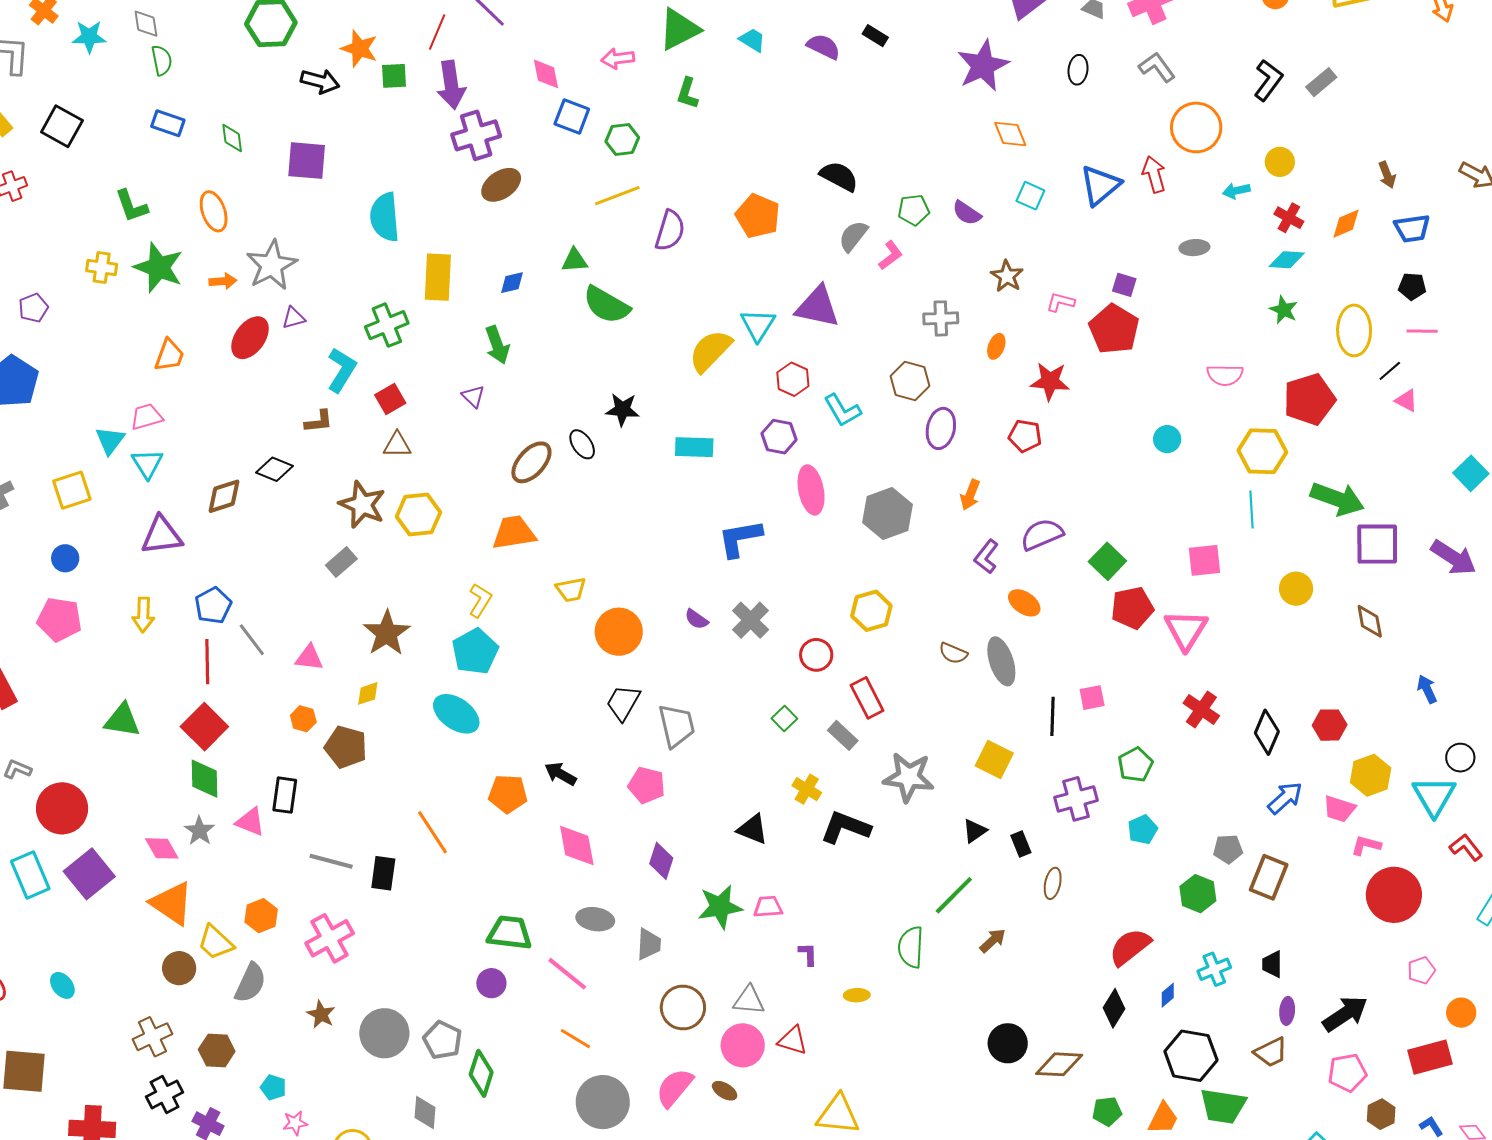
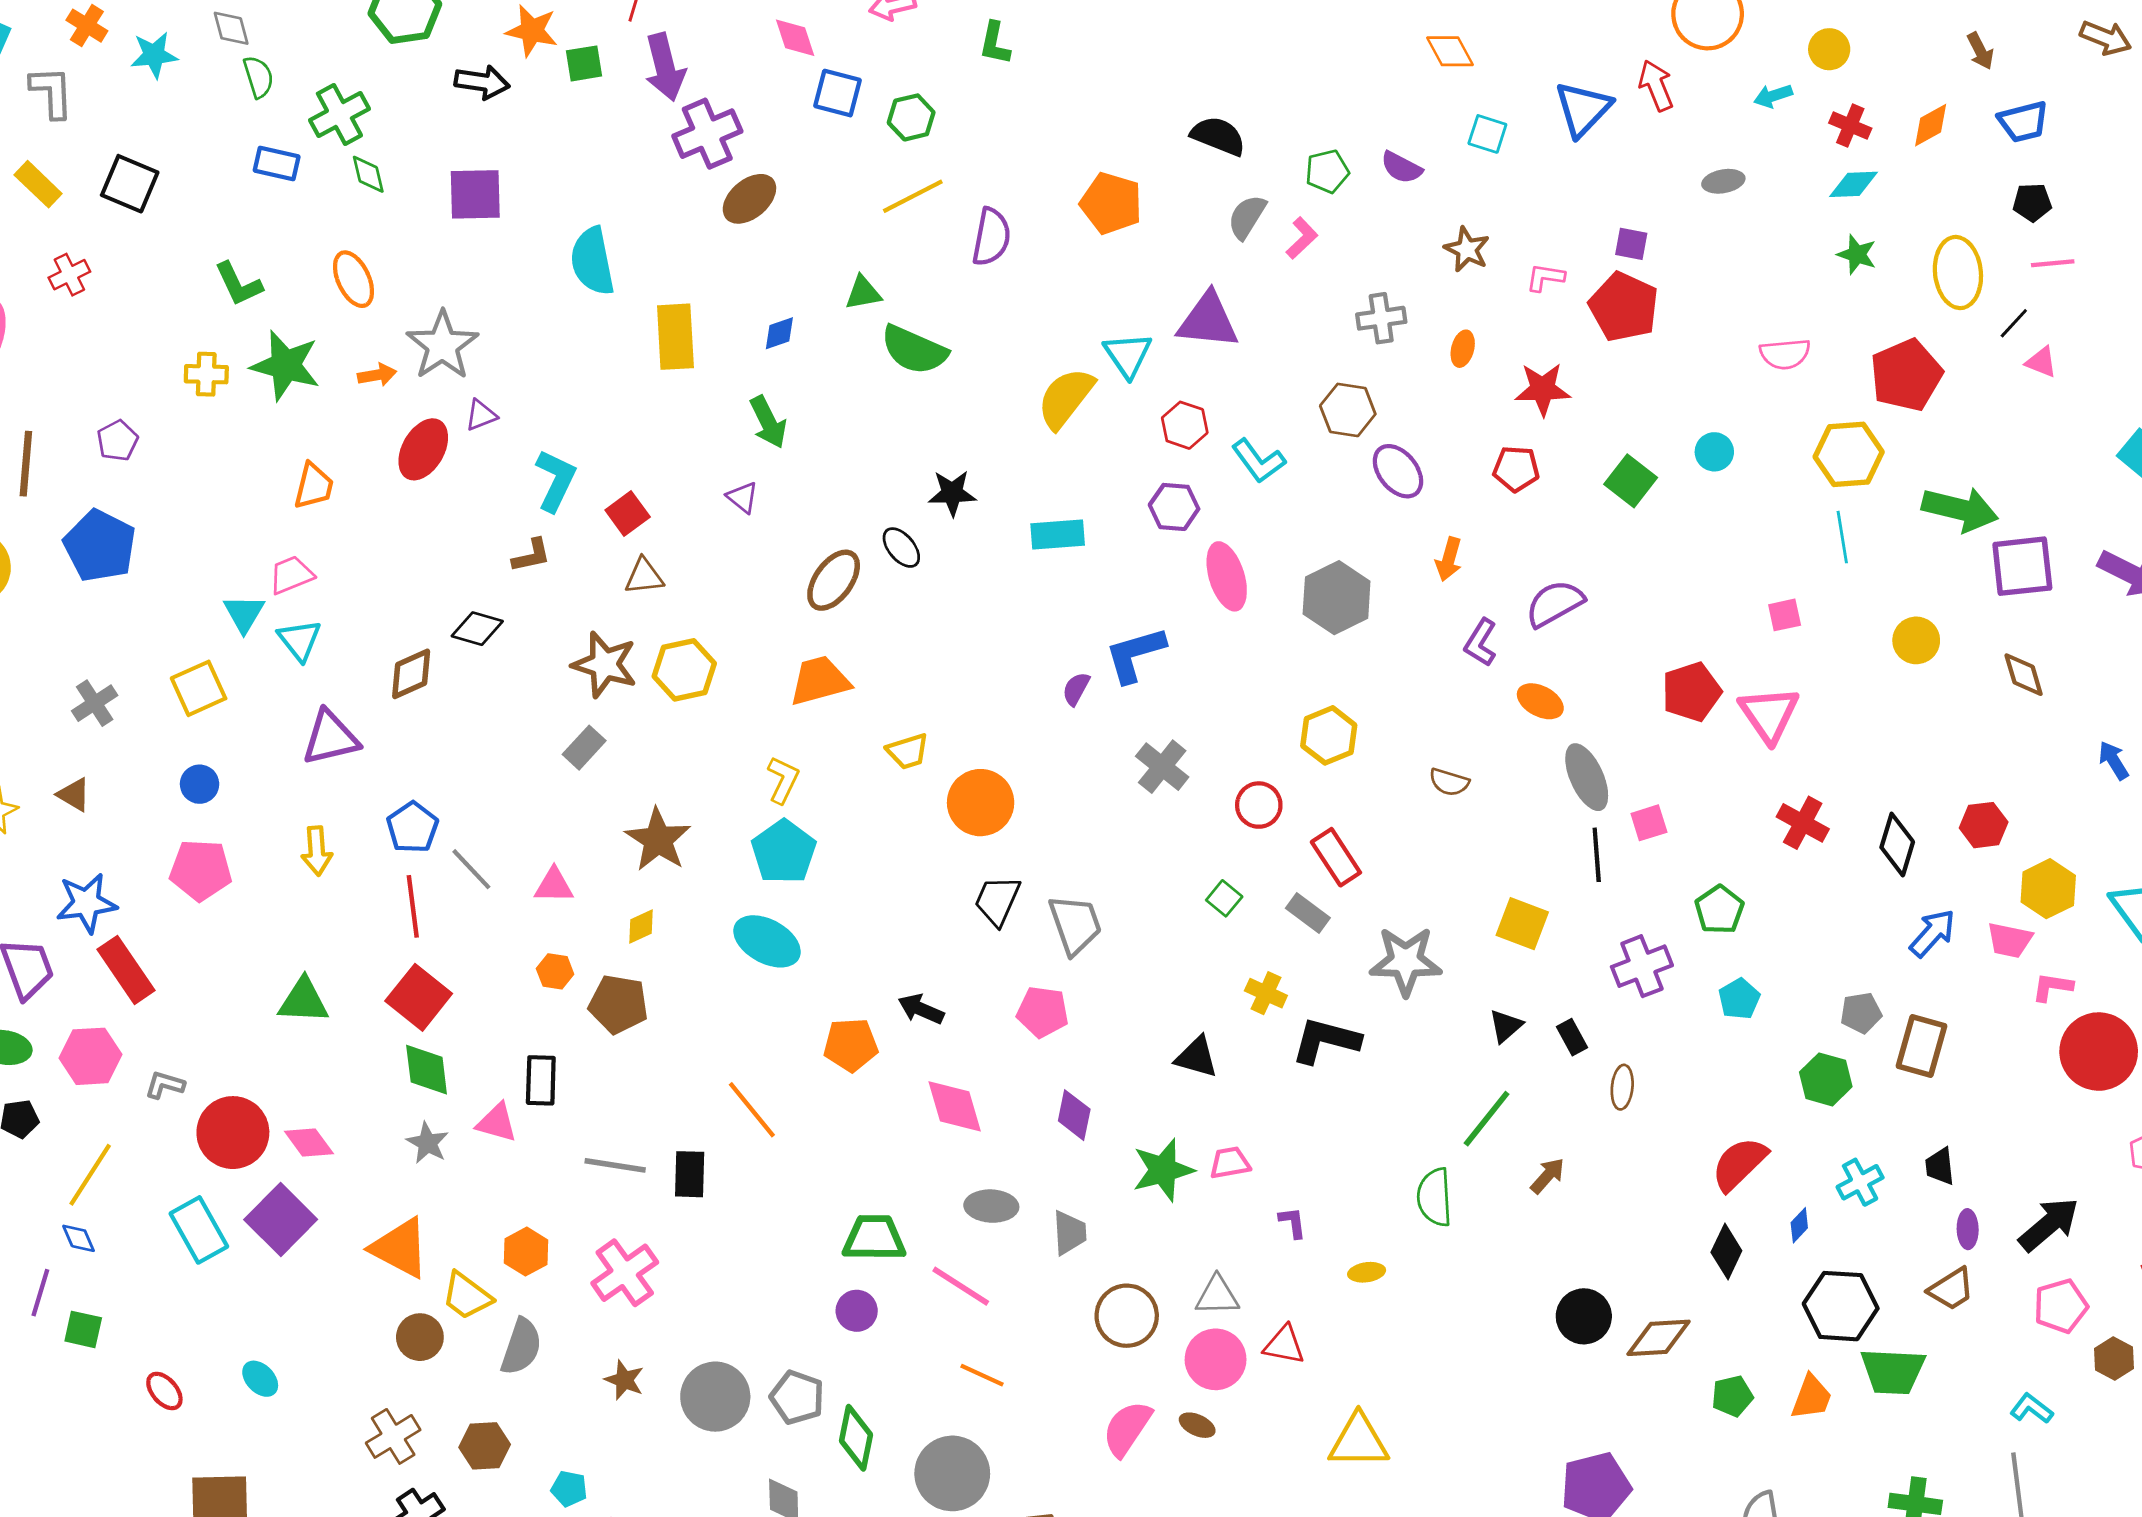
green cross: (387, 325) -> (339, 115), moved
purple ellipse: (941, 428) -> (1398, 471), turned -45
pink square: (1204, 560) -> (1785, 615), size x0.7
green square: (1107, 561) -> (1631, 481), moved
purple semicircle: (696, 619) -> (1076, 689), moved, turned 90
gray ellipse: (1001, 661) -> (1587, 777), moved
pink diamond: (162, 848) -> (309, 1143), moved
gray circle: (603, 1102) -> (952, 1473), moved

